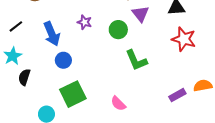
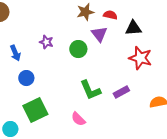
blue arrow: (52, 34) -> (15, 53), size x0.7
green L-shape: (136, 60) -> (90, 90), moved
purple rectangle: (177, 95) -> (121, 92), moved

